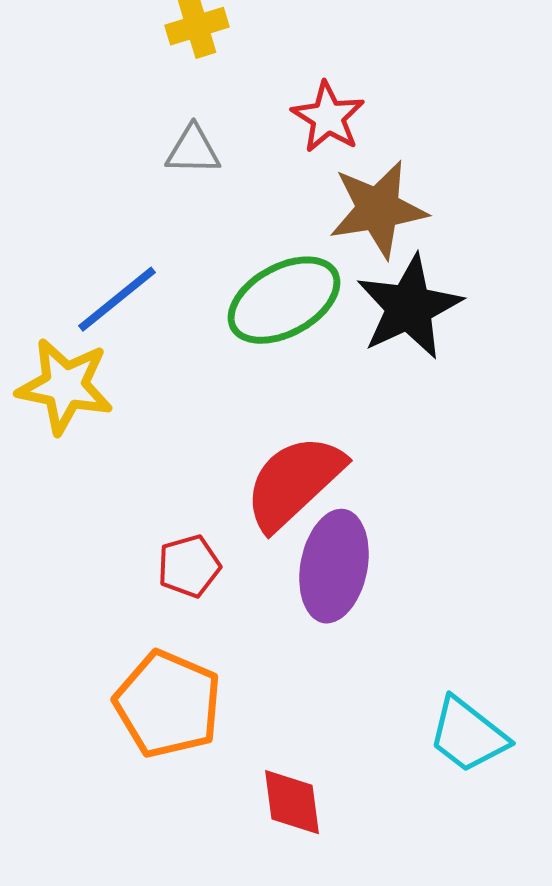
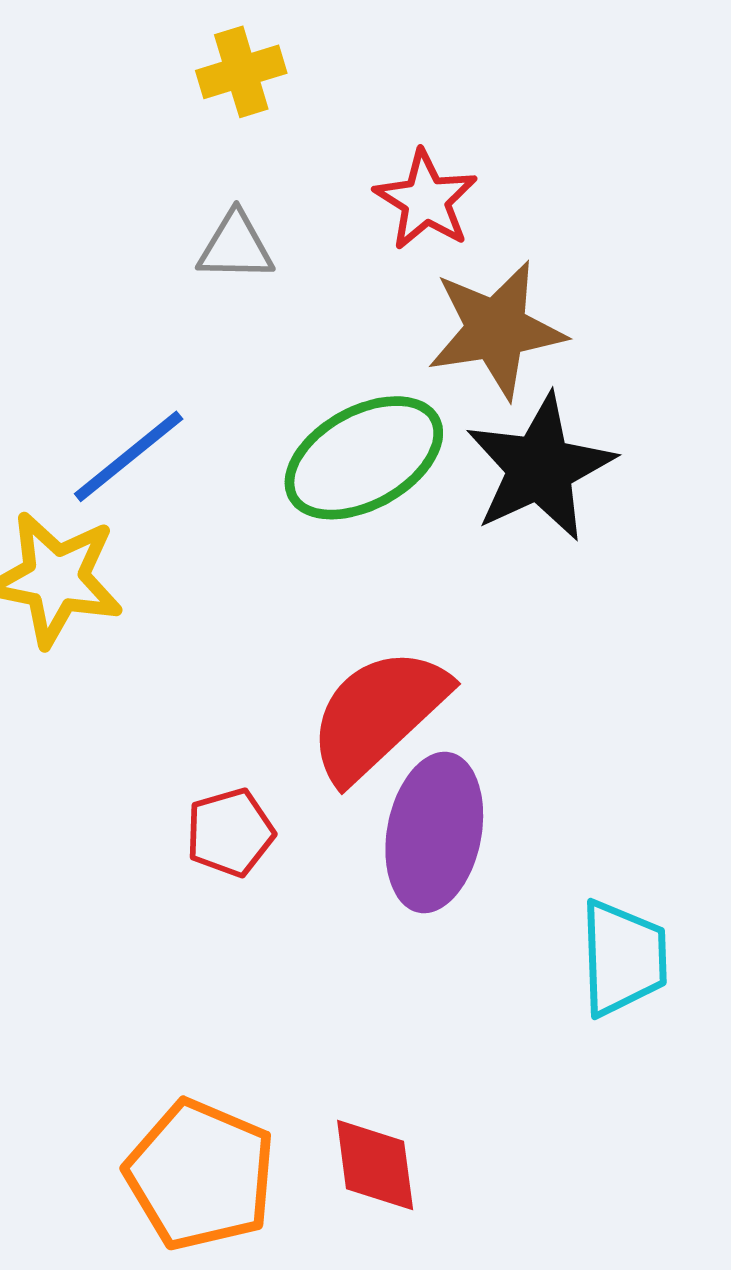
orange pentagon: (168, 704) -> (200, 1175), moved
cyan trapezoid: (468, 735) -> (623, 958), moved, turned -130

